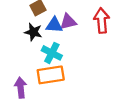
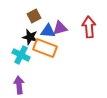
cyan cross: (52, 53) -> (21, 55), moved
orange rectangle: (51, 75) -> (45, 48), moved, turned 30

